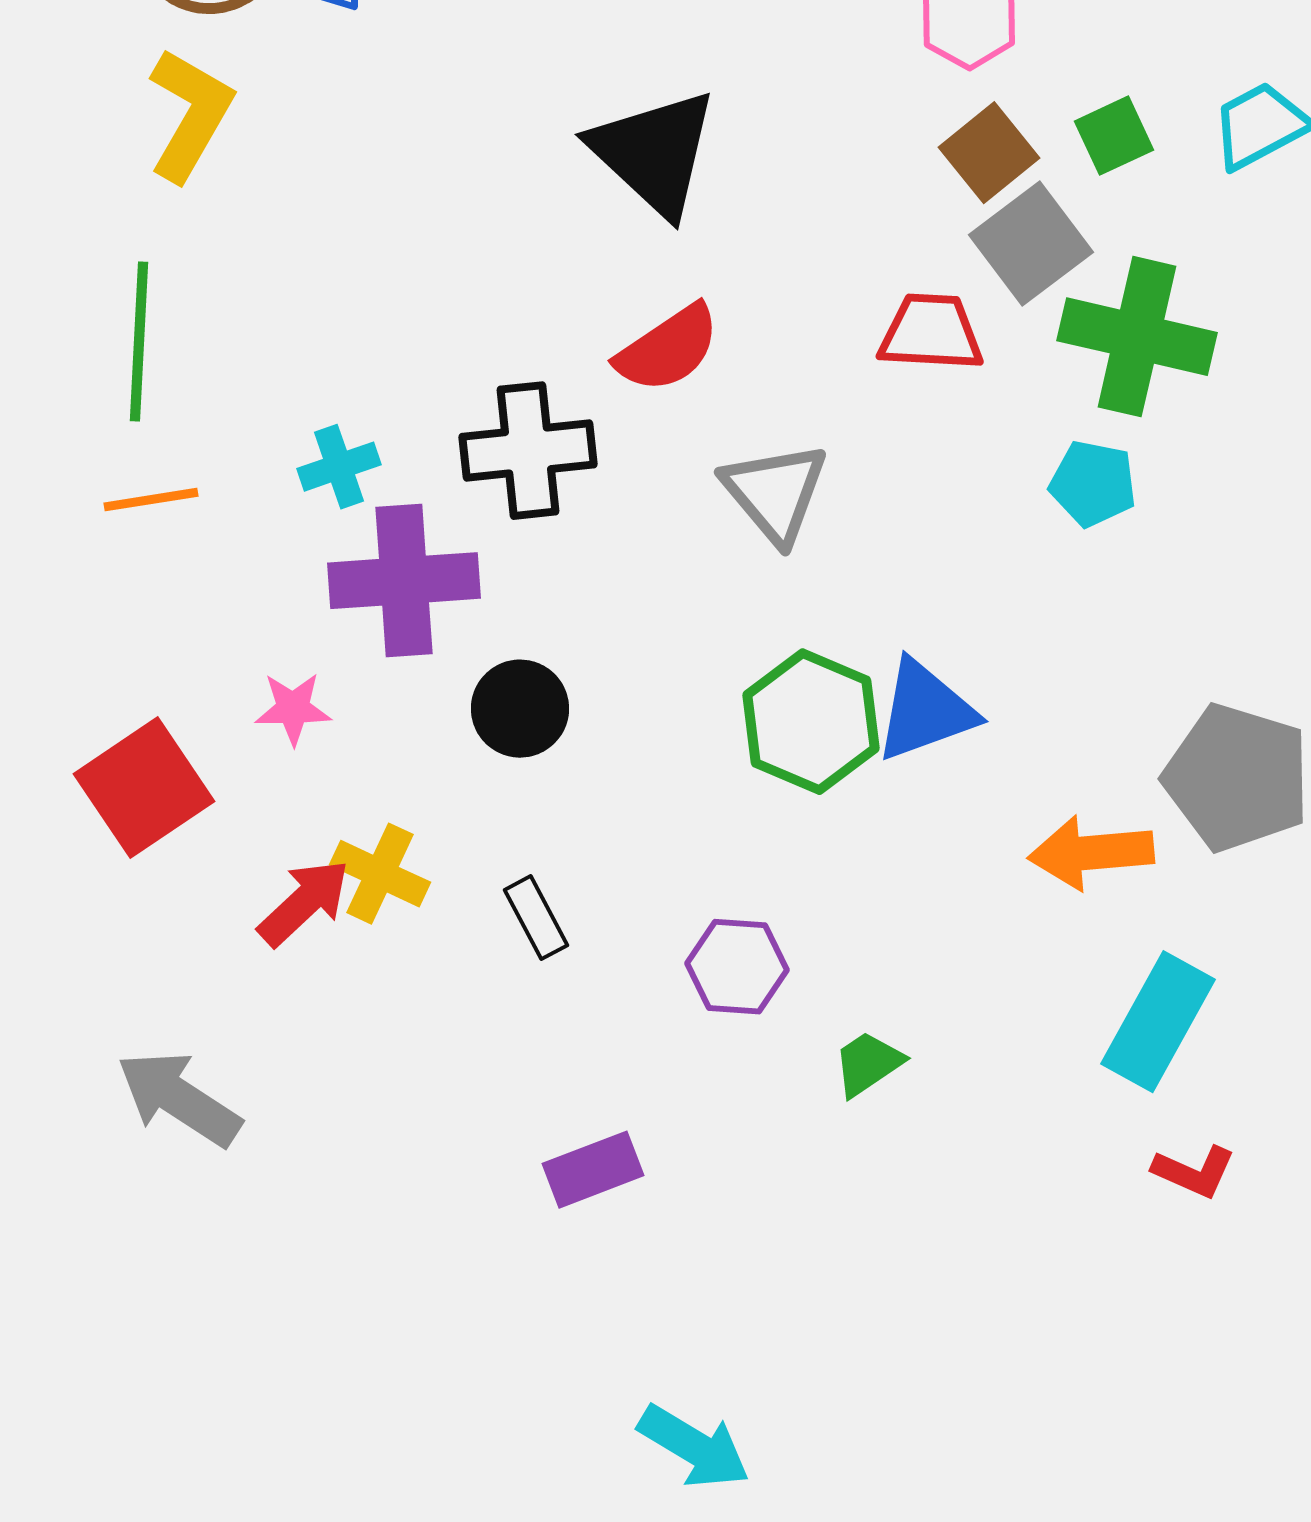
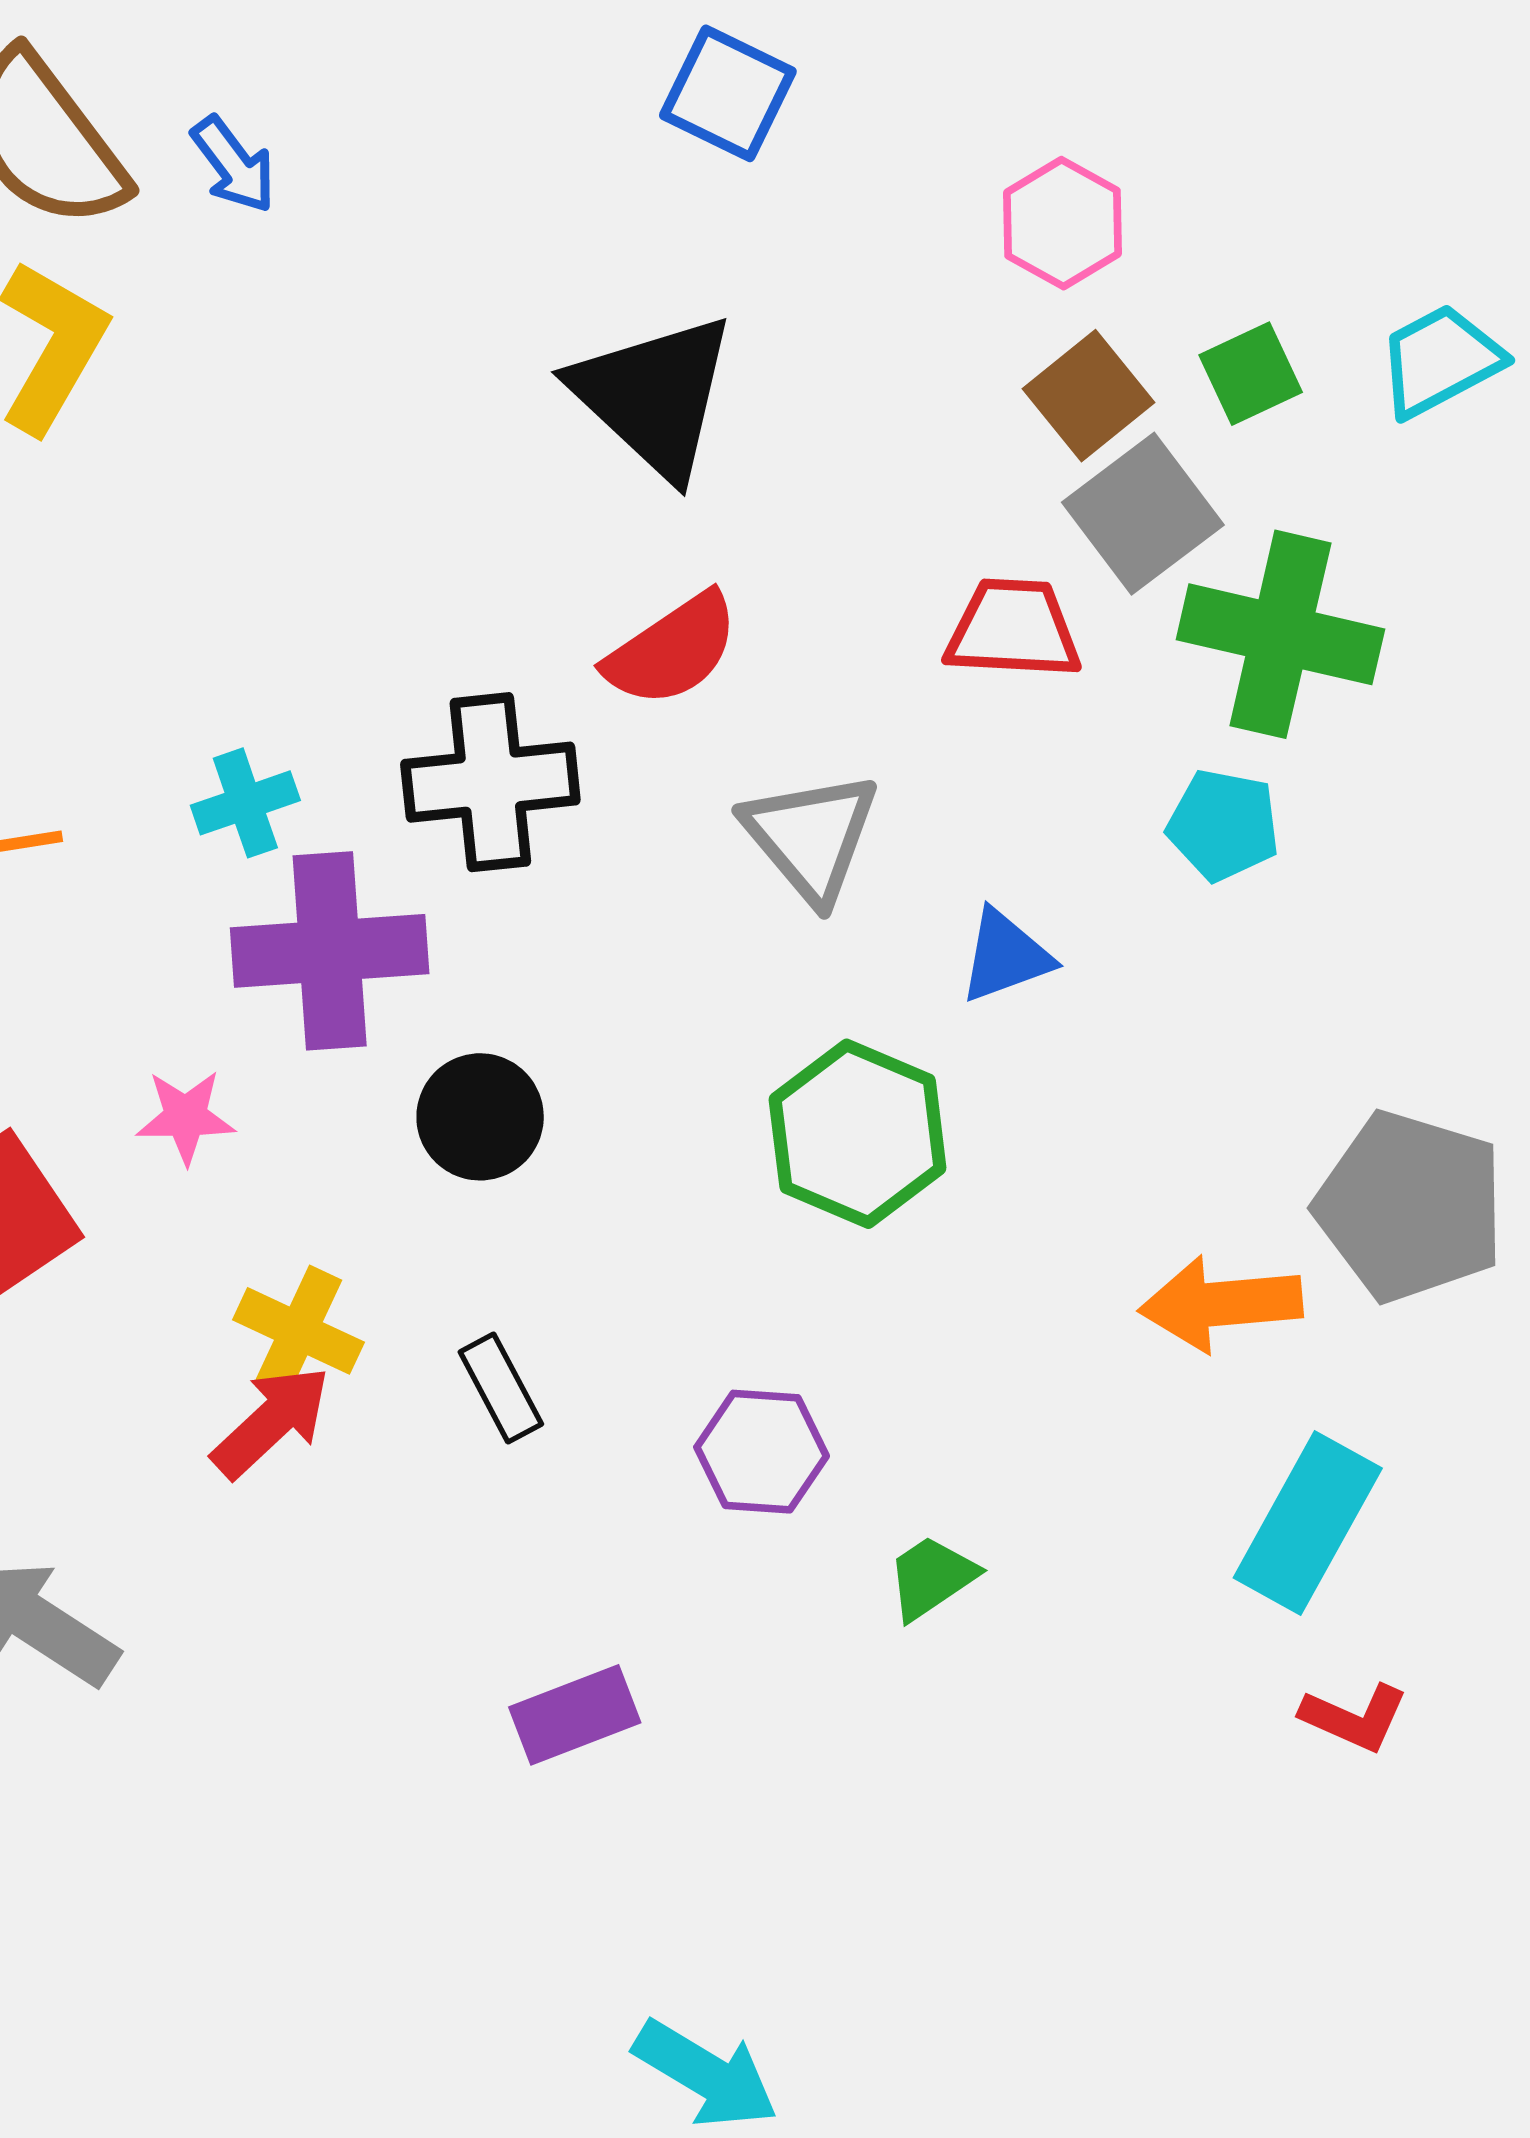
blue triangle: (925, 711) -> (1005, 956), moved, size x0.7
red arrow: (304, 903) -> (271, 1422), moved

